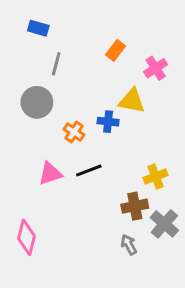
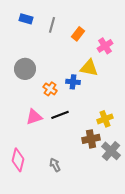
gray line: (56, 64) -> (52, 25), moved
gray arrow: (129, 245) -> (55, 165), moved

